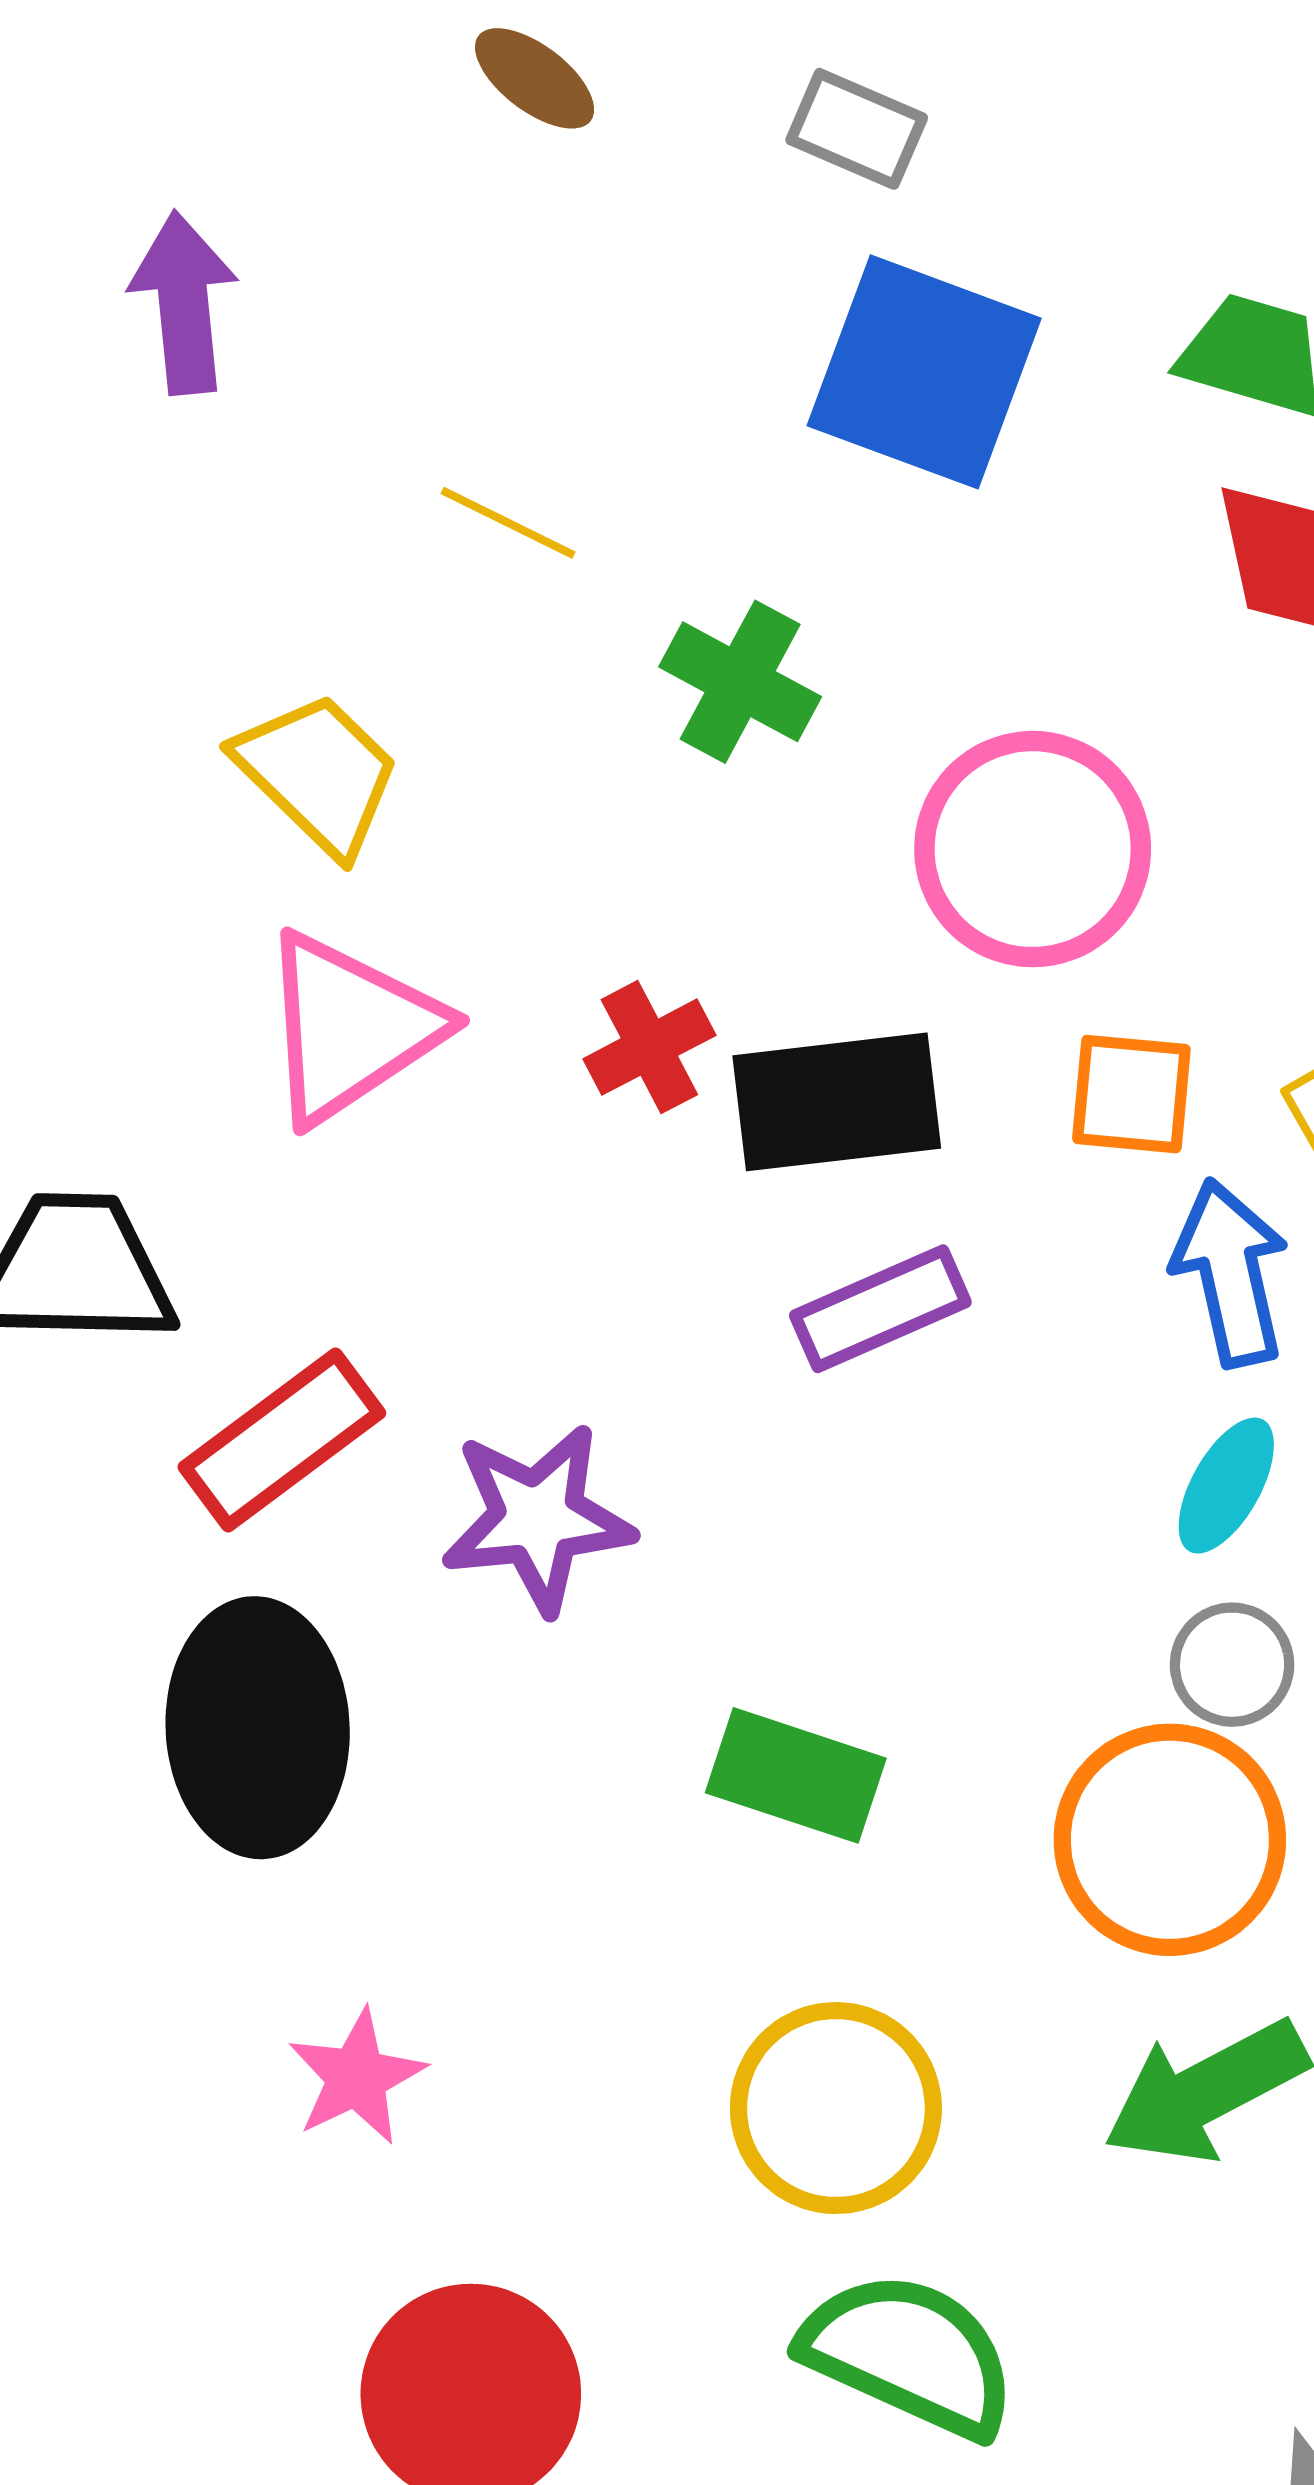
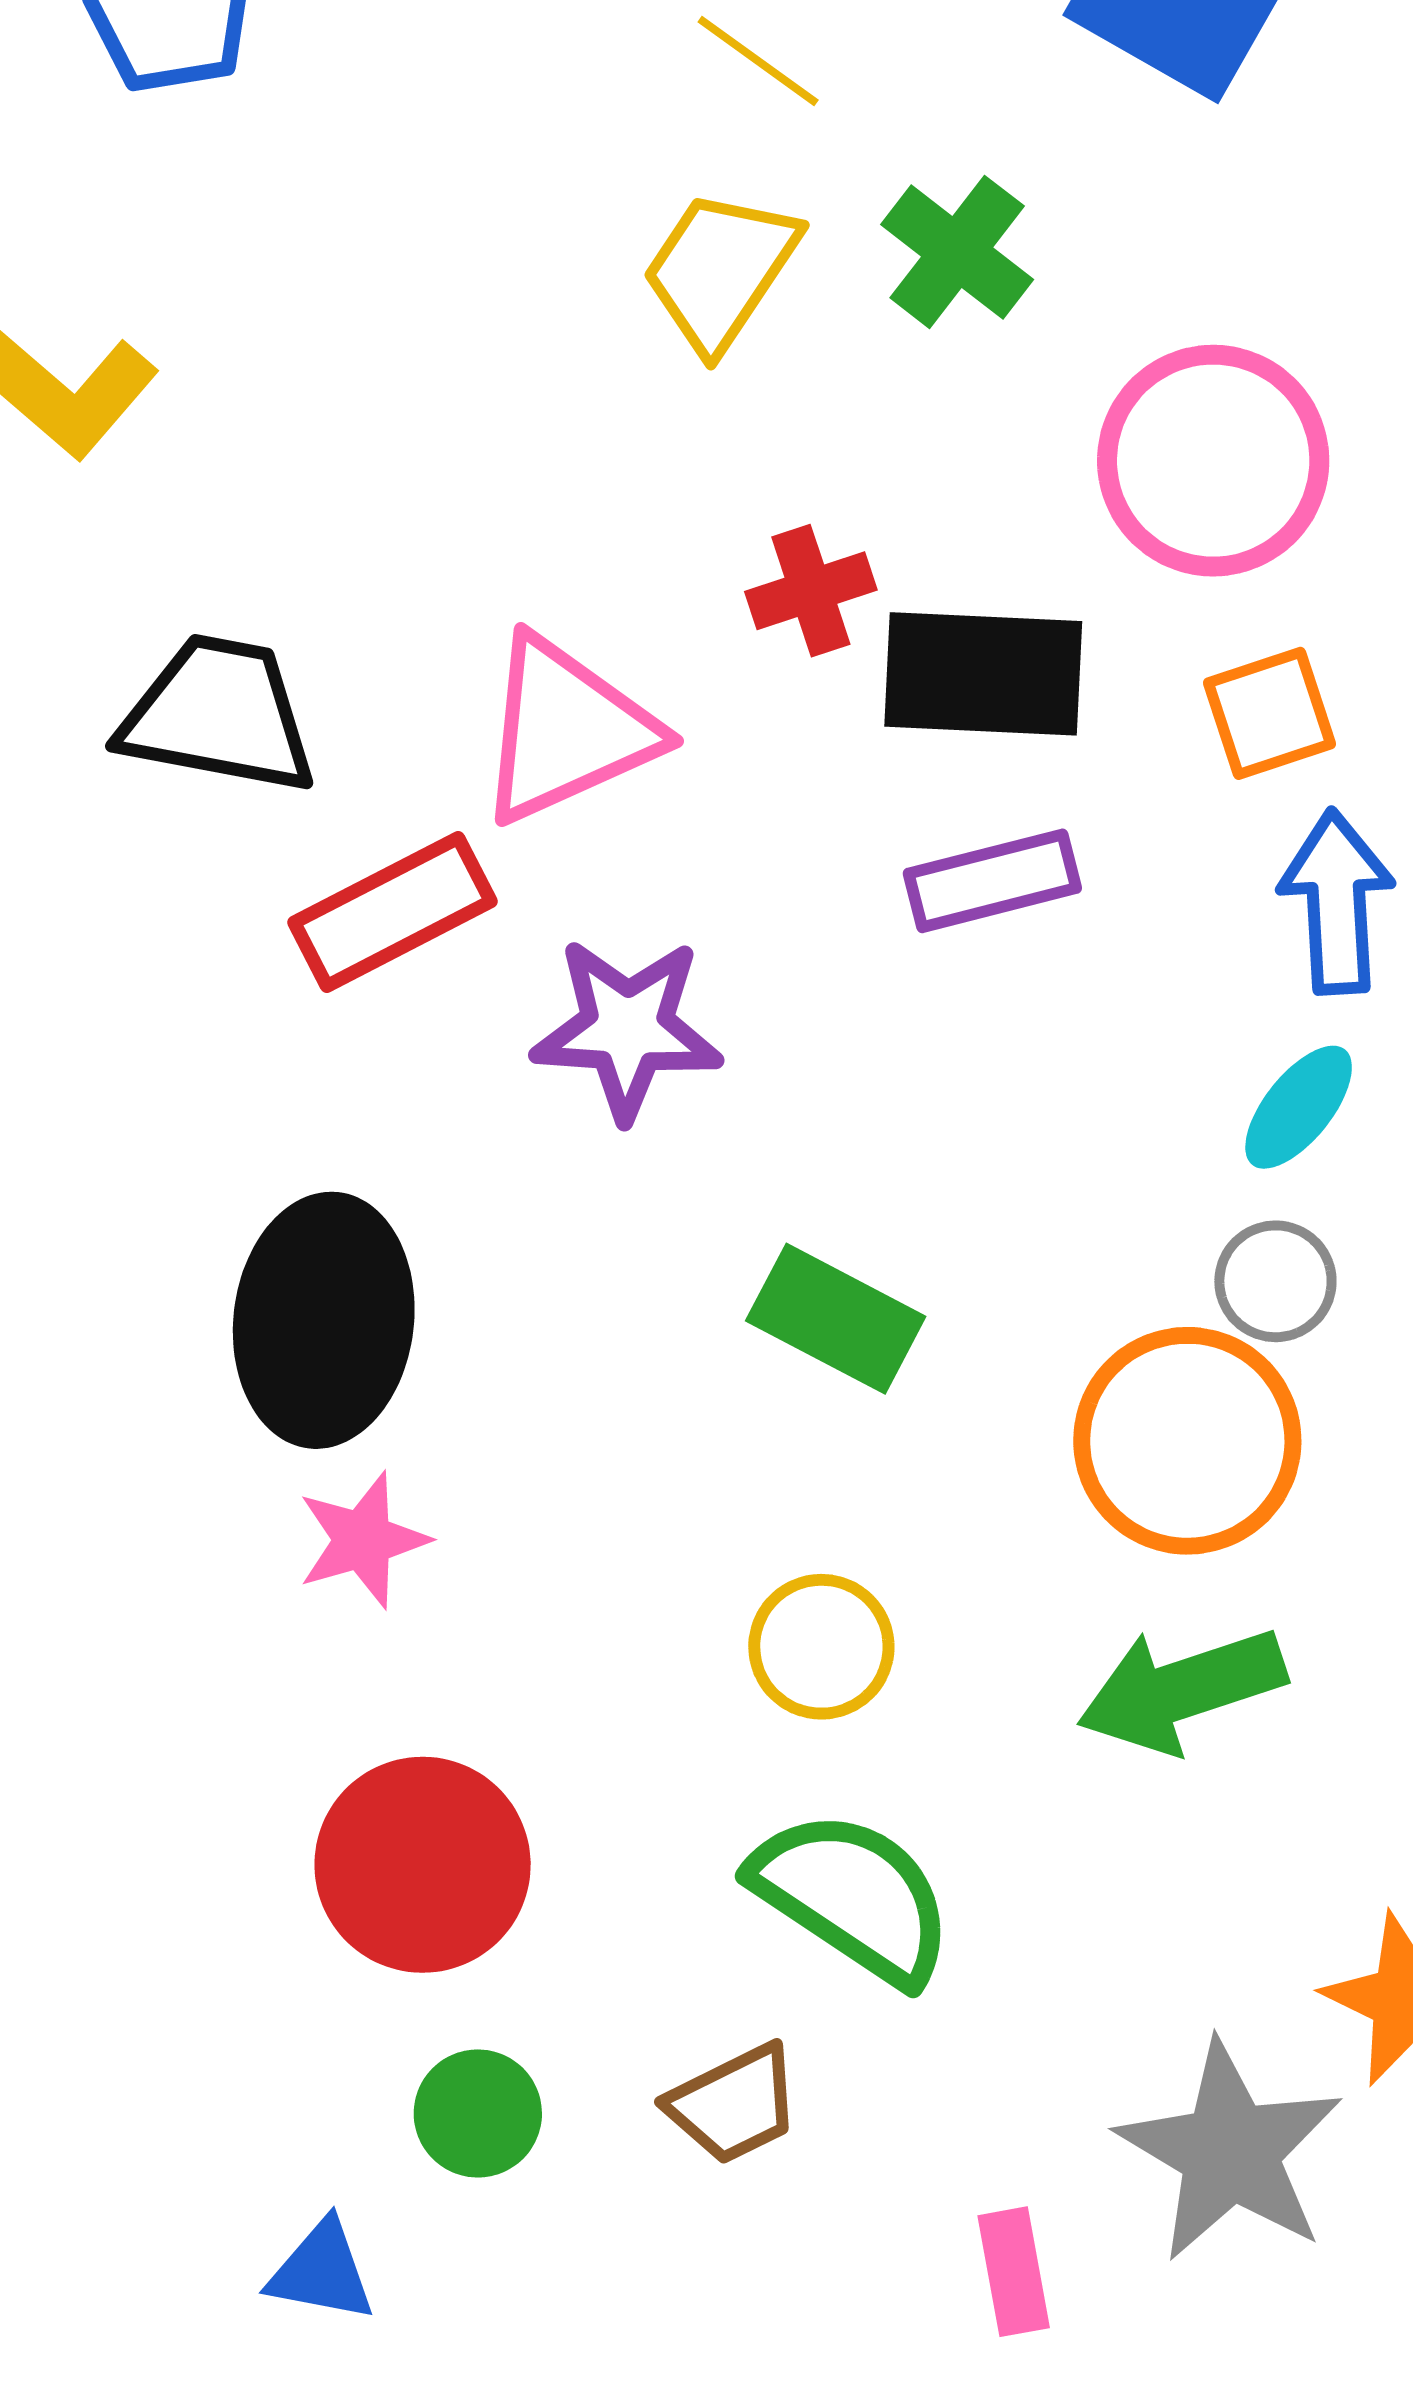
yellow trapezoid: (318, 774) -> (720, 270), moved, turned -110
pink triangle: (350, 1028) -> (567, 730), moved
orange square: (1131, 1094) -> (1270, 713), turned -33
black ellipse: (258, 1728) -> (324, 1320), moved
yellow circle: (836, 2108) -> (821, 1647), size x0.7

